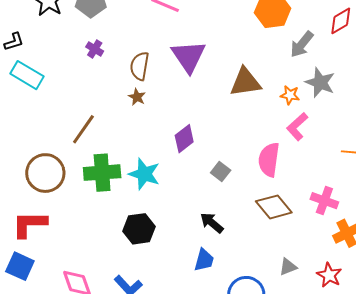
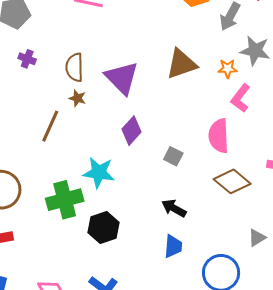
purple triangle: (189, 56) -> (122, 78), moved
brown line: (83, 129) -> (50, 126), moved
green cross: (102, 173) -> (65, 200), moved

